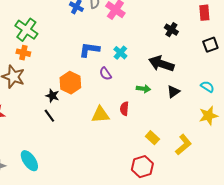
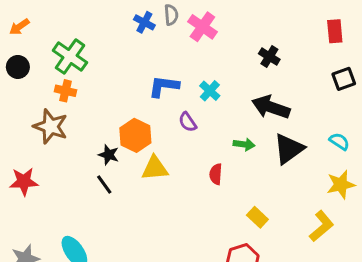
black cross: (171, 30) -> (269, 57), moved
black triangle: (173, 92) -> (289, 149), size x1.6
yellow triangle: (100, 115) -> (155, 168), moved
yellow L-shape: (183, 145) -> (321, 226), moved

